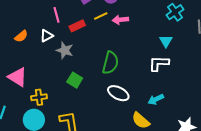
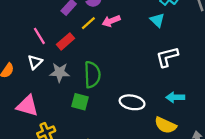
cyan triangle: (166, 41) -> (157, 20), moved
green semicircle: (110, 63) -> (92, 75), moved
pink triangle: (18, 77) -> (27, 106), moved
cyan arrow: (156, 99) -> (175, 97), turned 42

